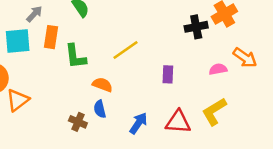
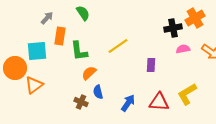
cyan square: (18, 41) -> (37, 51), moved
pink semicircle: (218, 69) -> (183, 49), moved
orange semicircle: (102, 85) -> (89, 73), moved, turned -63

